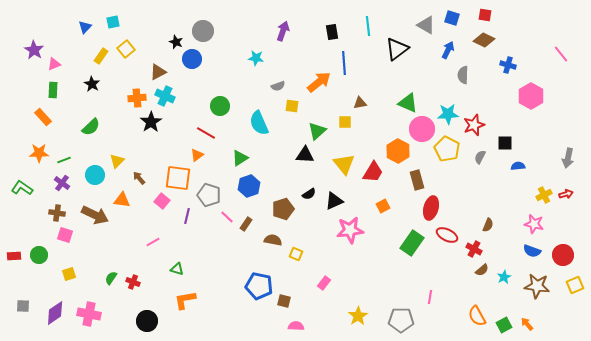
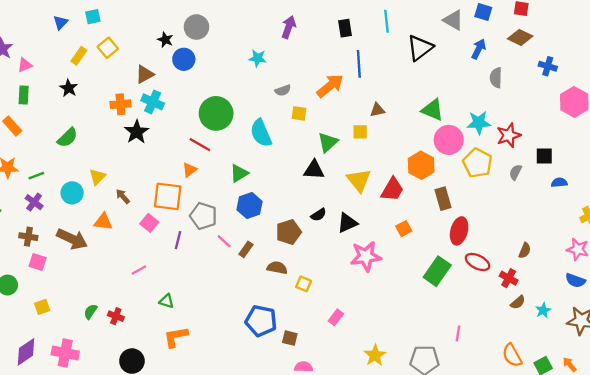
green circle: (220, 106) -> (216, 113), size x1.5

